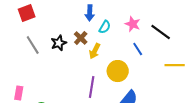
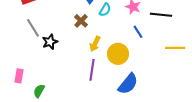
black line: (161, 32) -> (161, 15), turned -30
black star: (59, 43) -> (50, 42), moved
yellow arrow: (95, 51) -> (95, 44), moved

